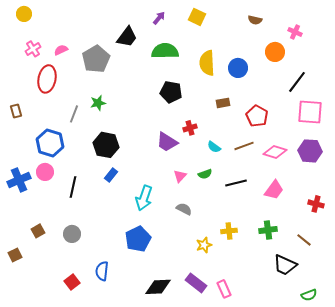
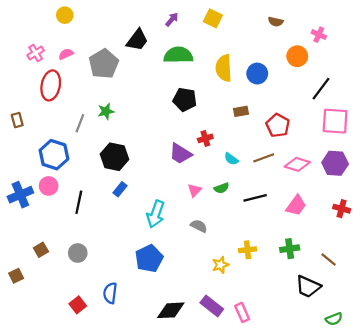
yellow circle: (24, 14) -> (65, 15), moved
red cross: (316, 204) -> (342, 209), moved

